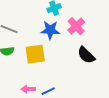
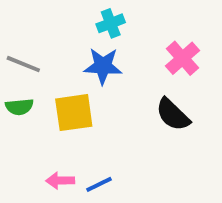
pink cross: (76, 26) -> (183, 58), moved

